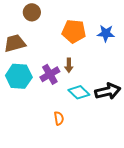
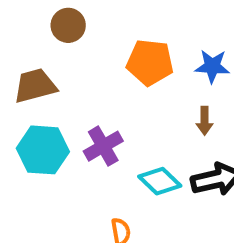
brown arrow: (69, 65) -> (205, 121), moved

